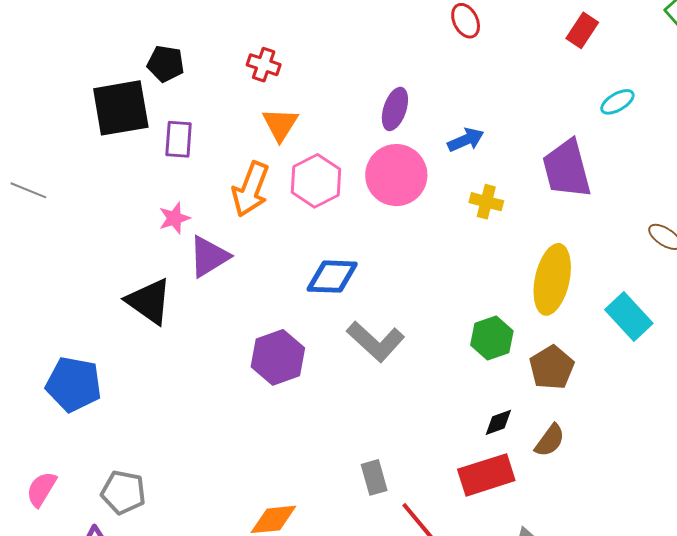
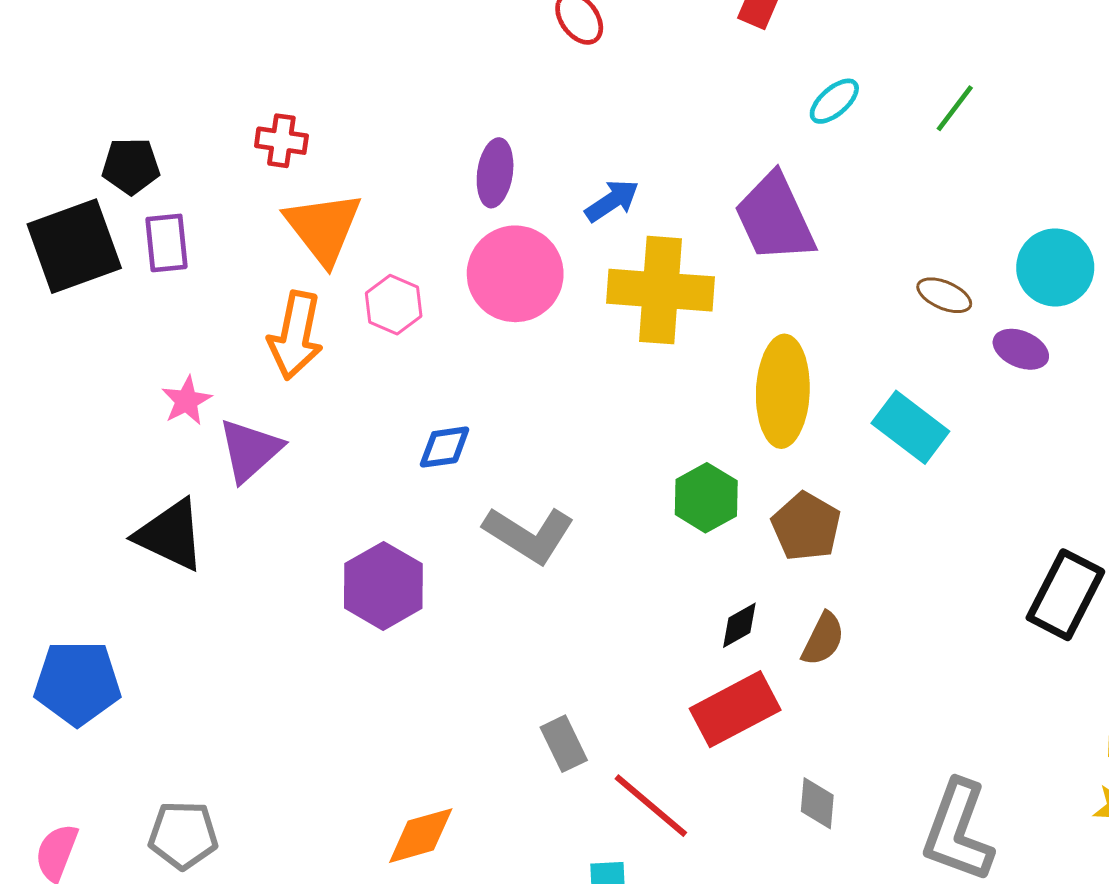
orange triangle: (280, 124) -> (323, 228), size x1.4
purple rectangle: (179, 139) -> (167, 243), moved
pink hexagon: (316, 181) -> (394, 305), size x0.7
yellow cross: (486, 202) -> (660, 290), size x2.0
blue diamond: (332, 277) -> (445, 447), size x0.7

